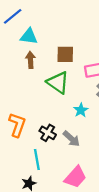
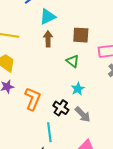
cyan triangle: (29, 36) -> (48, 17), turned -36
green triangle: (58, 83) -> (73, 61), size x0.6
cyan star: (81, 110) -> (78, 89), moved

